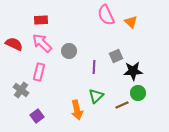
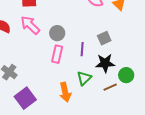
black star: (133, 71) -> (105, 63), moved
pink rectangle: (39, 72) -> (57, 54), moved
purple square: (37, 116) -> (25, 98), size x1.5

